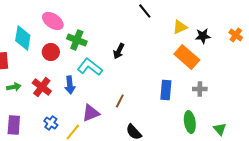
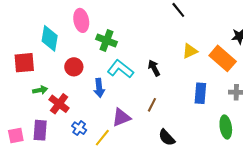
pink ellipse: (53, 21) -> (81, 20), turned 45
yellow triangle: (180, 27) -> (190, 51), moved
black arrow: (119, 51) -> (154, 68), moved, turned 126
red circle: (51, 52) -> (74, 67), moved
red cross: (42, 87) -> (59, 104), moved

